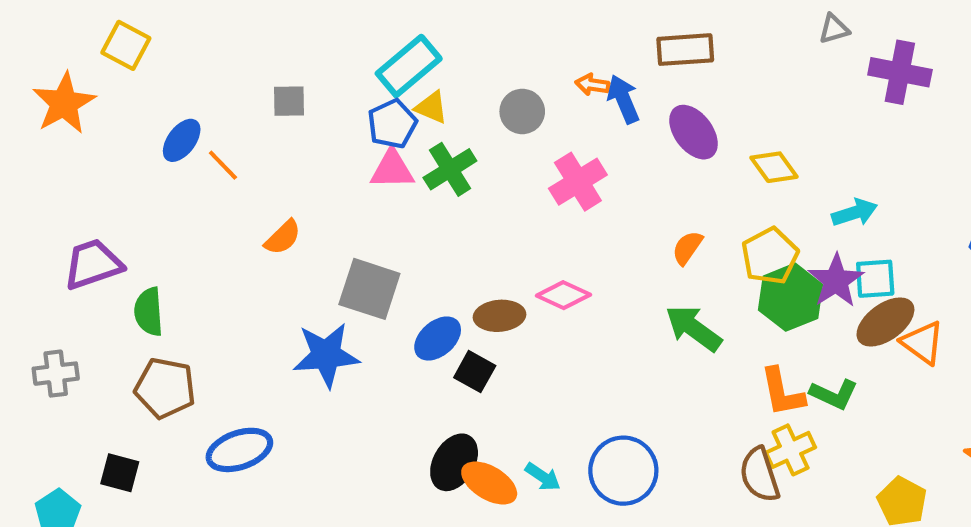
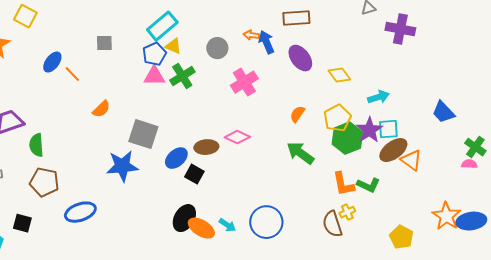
yellow cross: (791, 450) -> (347, 212), size x0.7

